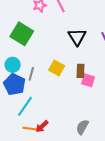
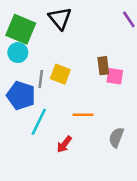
black triangle: (77, 37) -> (60, 18), moved
cyan circle: (13, 65) -> (18, 53), moved
yellow square: (57, 68) -> (60, 74), moved
orange line: (30, 129) -> (83, 115), moved

